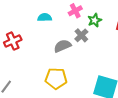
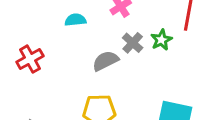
green star: (95, 20) -> (161, 40), moved

